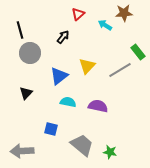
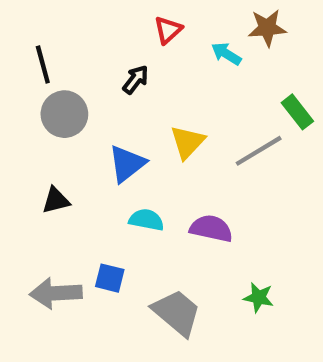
black triangle: (26, 93) -> (56, 200), turned 32
gray arrow: (22, 151) -> (56, 293), moved
green star: (110, 152) -> (259, 297), moved

